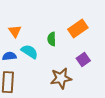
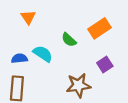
orange triangle: (15, 31) -> (28, 17), moved
green semicircle: (52, 39) -> (69, 40), turned -48

